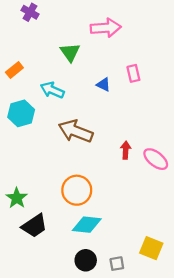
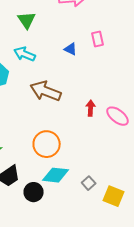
green triangle: (70, 52) -> (27, 20), moved
black circle: (86, 260) -> (34, 192), moved
gray square: (117, 264) -> (89, 183), moved, turned -32

